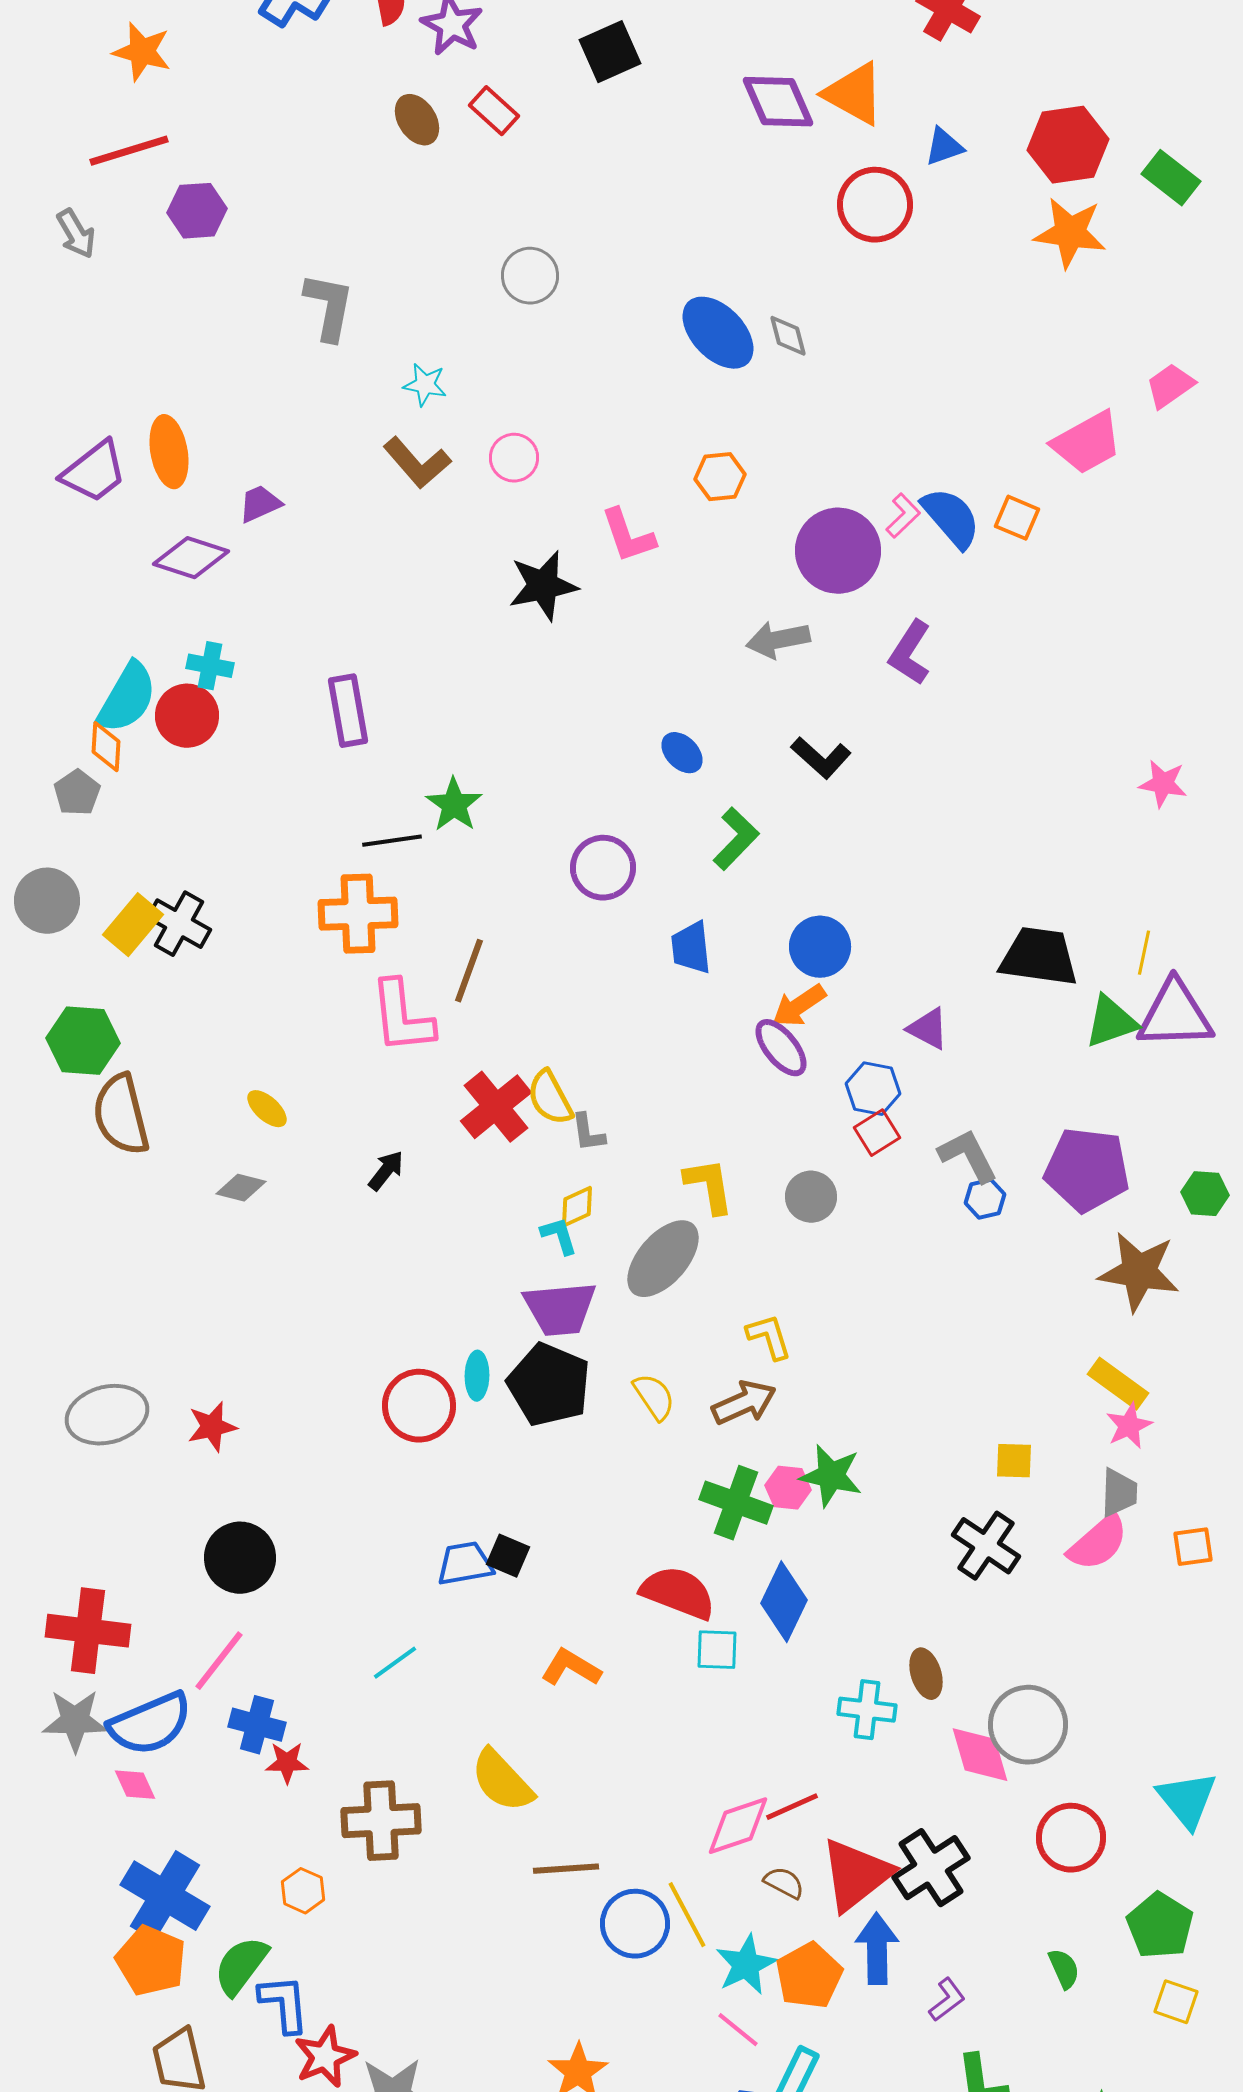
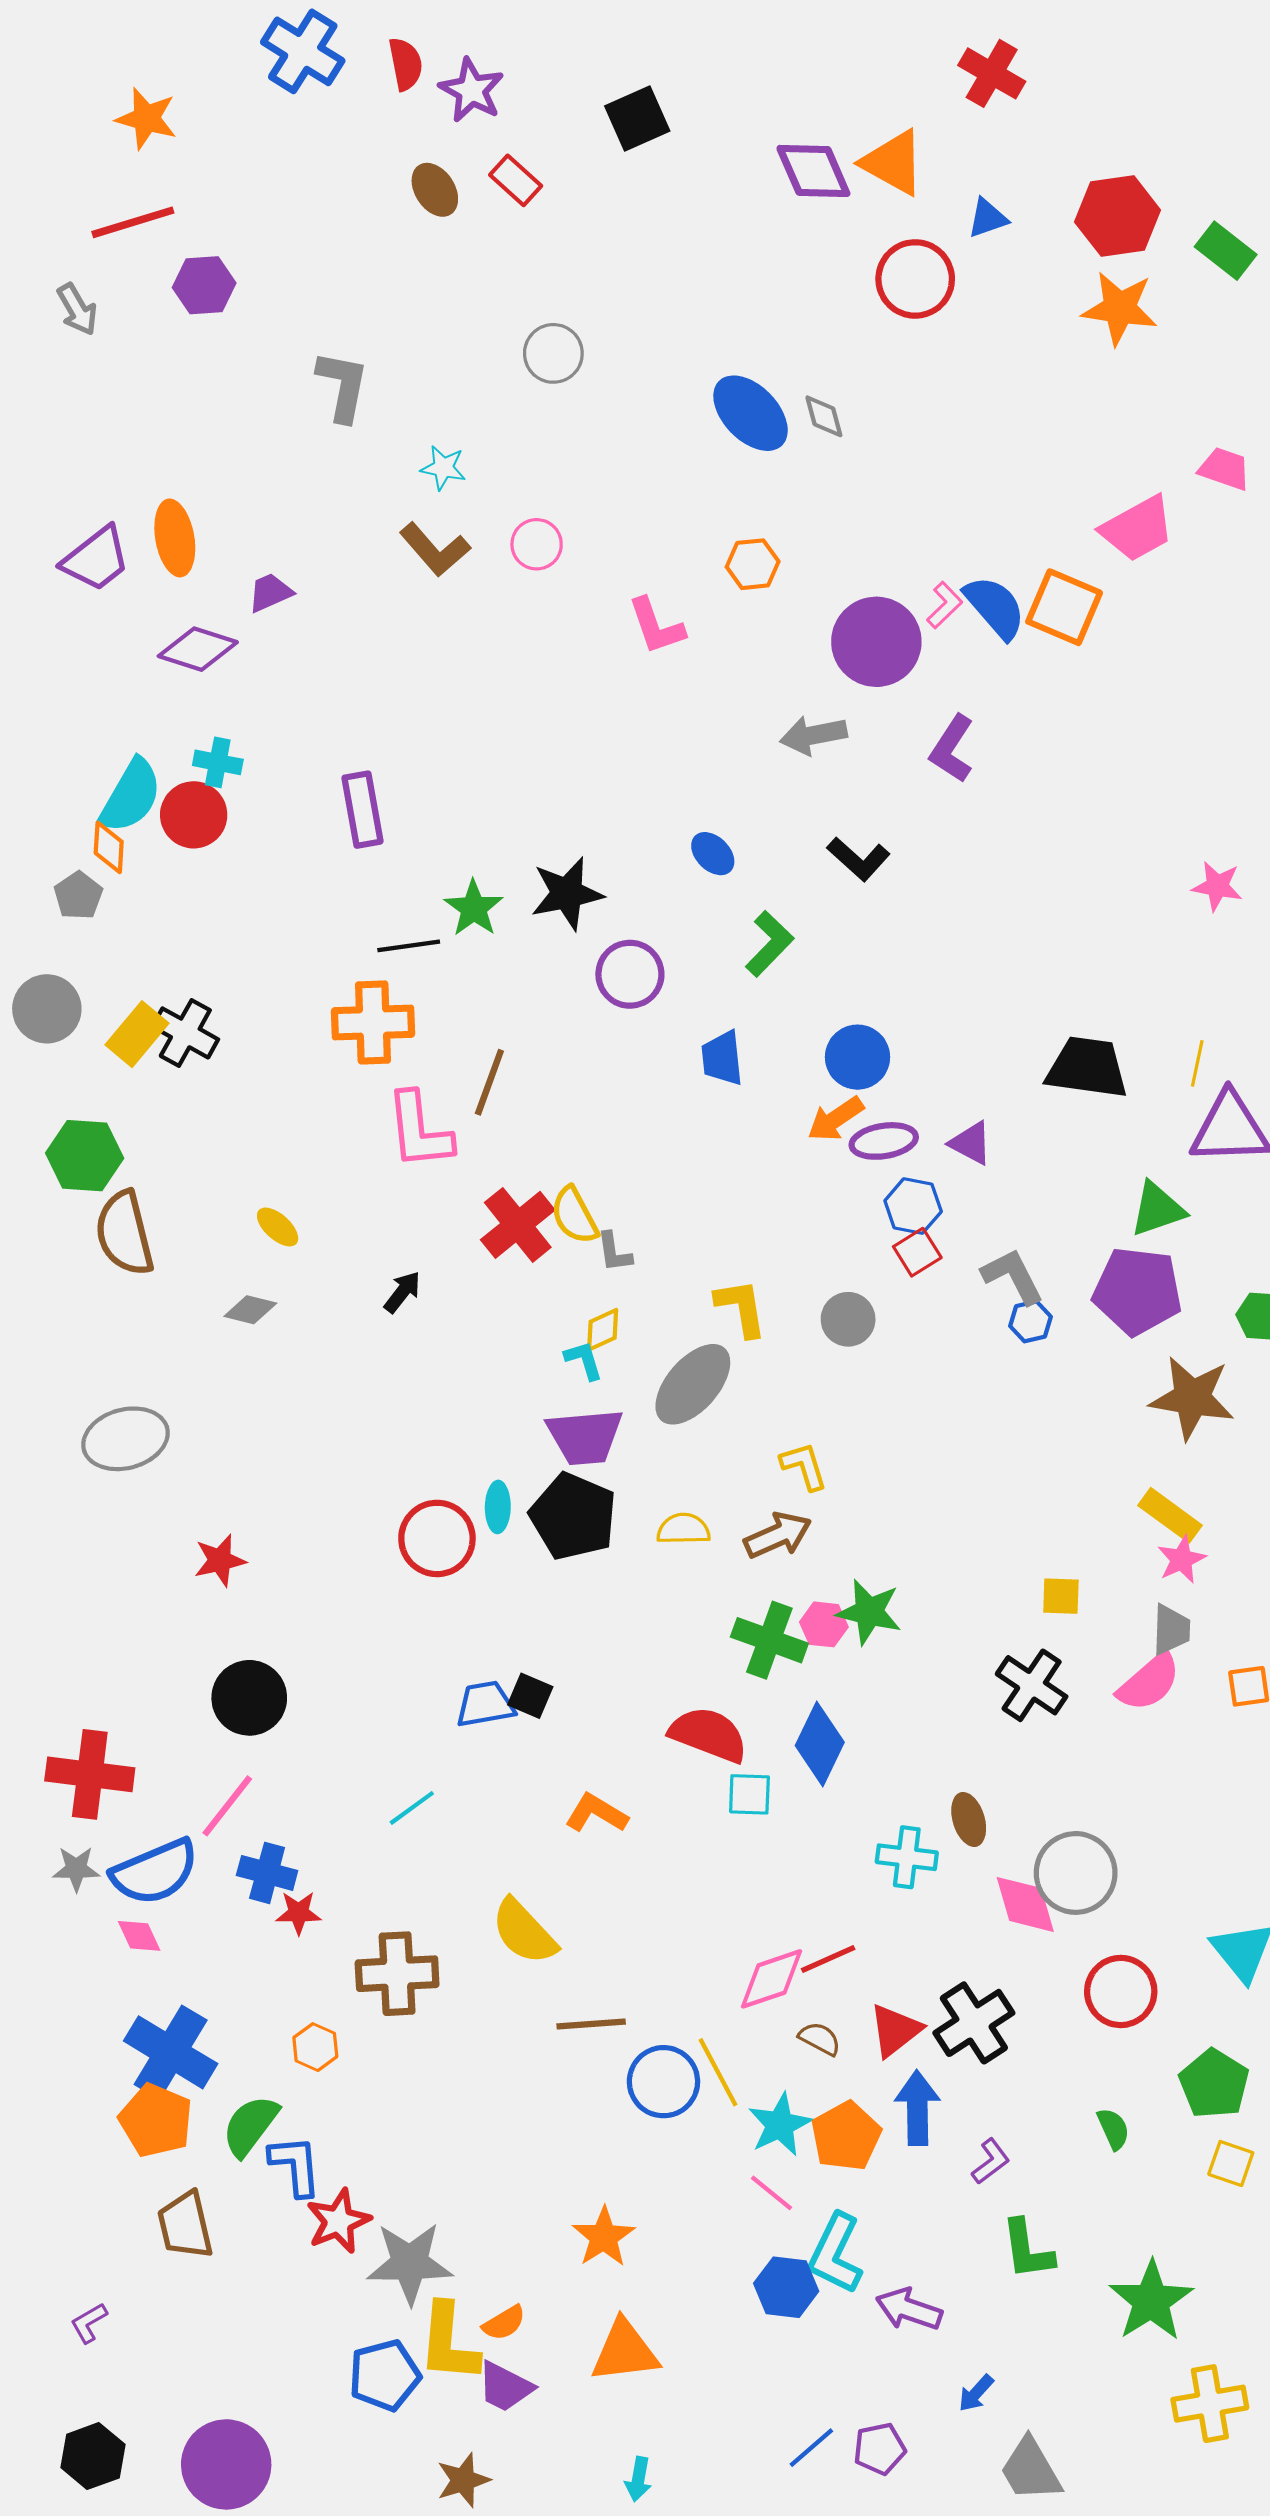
pink trapezoid: (1170, 386) -> (1225, 469), turned 54
orange square: (1017, 518) -> (1064, 607), size x1.6
black star: (543, 586) -> (567, 893), moved
green triangle: (1111, 1022) -> (1157, 1209), moved
purple ellipse: (781, 1048) -> (884, 1141), moved, turned -60
yellow semicircle: (654, 1397) -> (683, 1529), turned -57
gray ellipse: (107, 1415) -> (125, 1439), moved
gray star: (75, 1721) -> (76, 1869), size x0.7
red triangle: (856, 1875) -> (895, 2030), size x0.7

